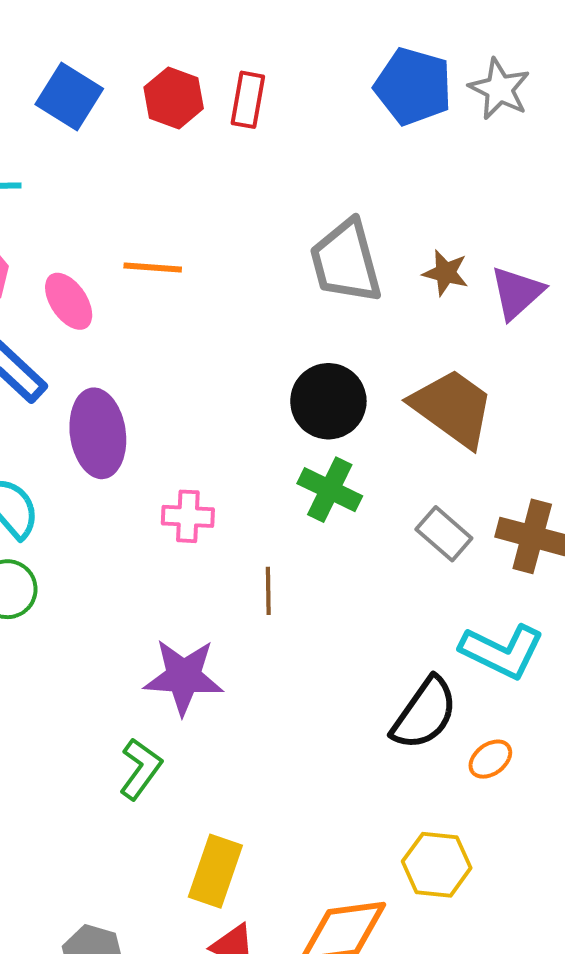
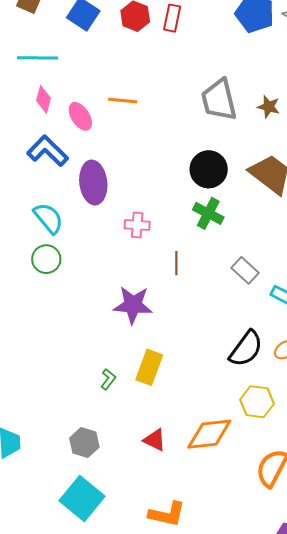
gray rectangle: (444, 534) -> (245, 270), moved
black semicircle: (424, 713) -> (246, 349), moved
green L-shape: (140, 769) -> (108, 379), moved, size x0.7
yellow rectangle: (215, 871) -> (149, 367), moved

